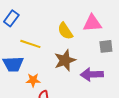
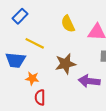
yellow semicircle: (65, 31) -> (68, 24), moved

